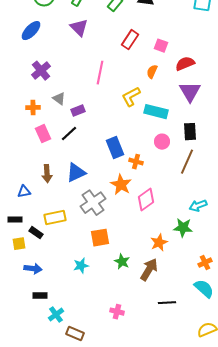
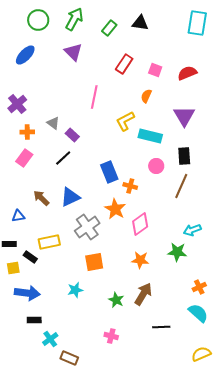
red semicircle: (185, 64) -> (187, 73), moved
purple cross: (41, 71) -> (17, 104), moved
purple rectangle: (78, 111) -> (72, 135), turned 64
pink rectangle: (43, 134) -> (24, 158), moved, turned 60
brown arrow: (47, 174) -> (41, 198), turned 138
orange star: (159, 243) -> (140, 260), moved, turned 30
green star: (122, 262) -> (116, 300), moved
blue arrow: (33, 269) -> (27, 293), size x1.4

